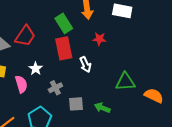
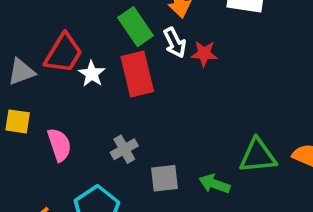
white arrow: (85, 64) -> (175, 43), moved
white star: (36, 69) -> (92, 74), moved
green triangle: (125, 82) -> (258, 156), moved

